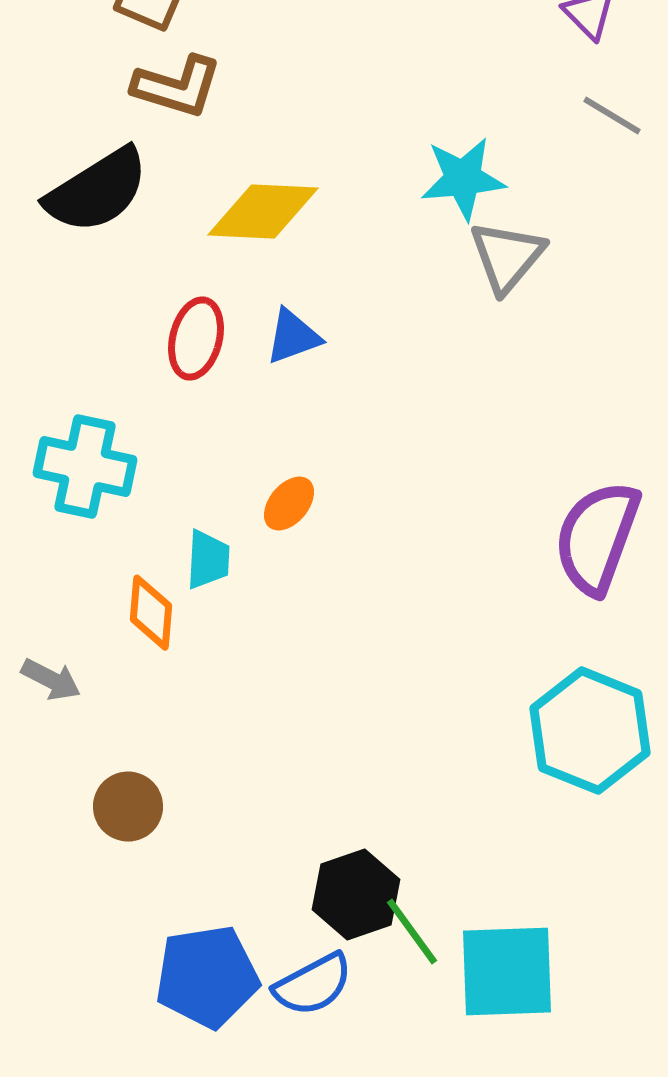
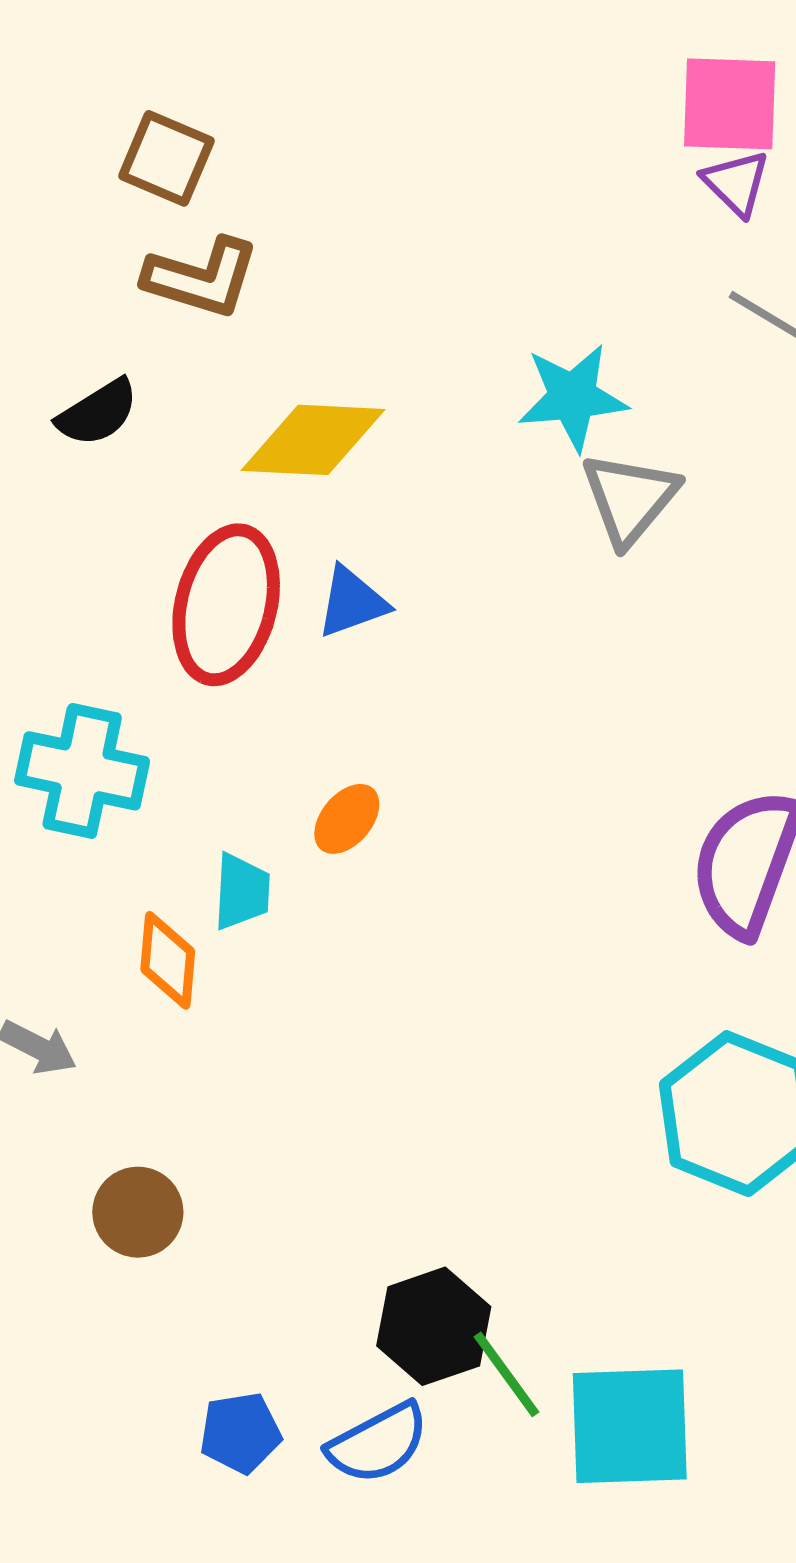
black semicircle: (97, 191) -> (98, 413), size x0.6
red ellipse: (196, 339) -> (226, 605), size x1.5
blue pentagon: (207, 977) -> (240, 1433), size x0.6

